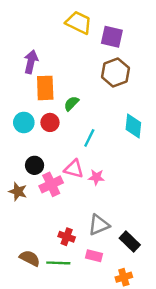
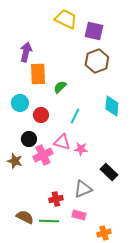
red circle: (50, 122) -> (41, 115), moved
red cross: (67, 237) -> (56, 199), turned -32
black rectangle: (130, 241) -> (109, 172), moved

